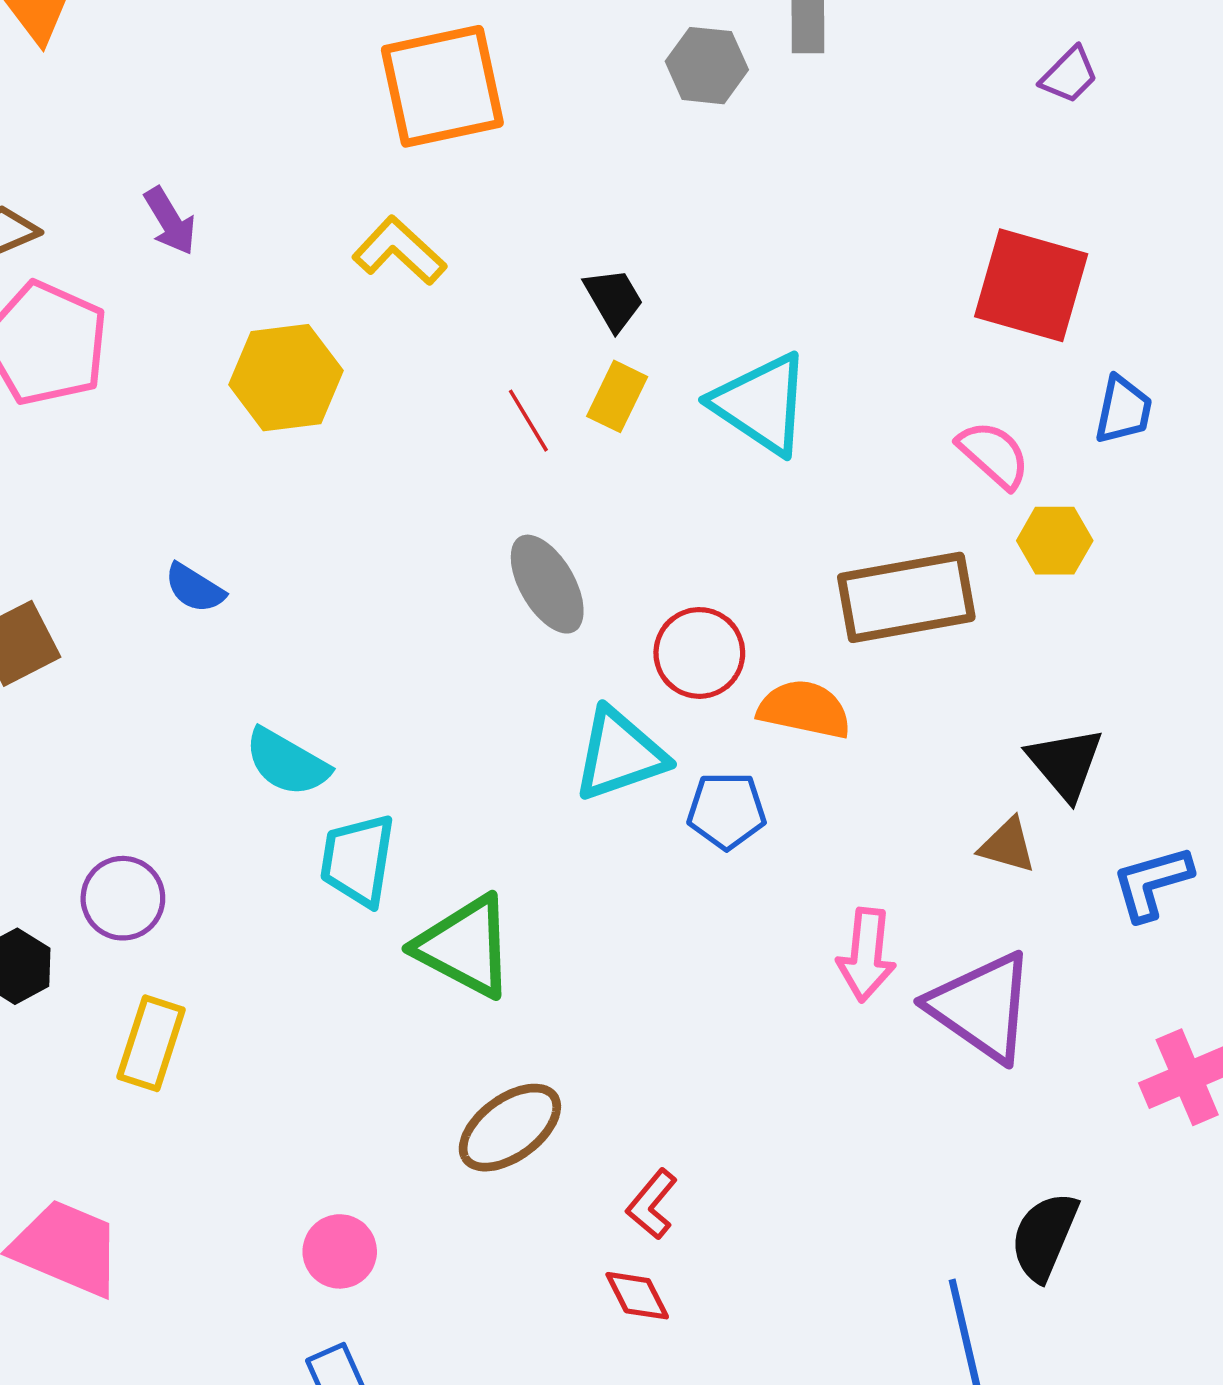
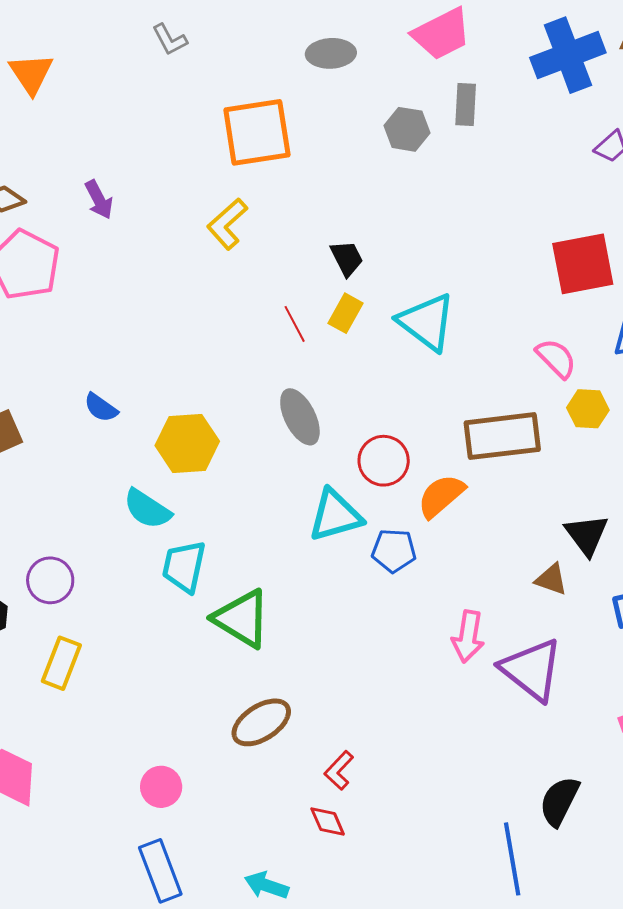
yellow L-shape: (399, 251) -> (227, 224), turned -88
red square: (1031, 285) -> (583, 264), turned -30
yellow hexagon: (286, 378) -> (187, 443), moved
orange semicircle: (804, 709) -> (441, 496), turned -56

